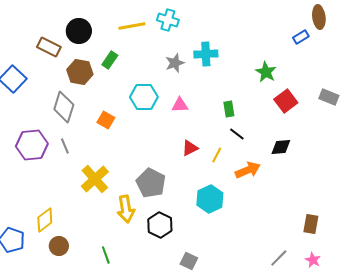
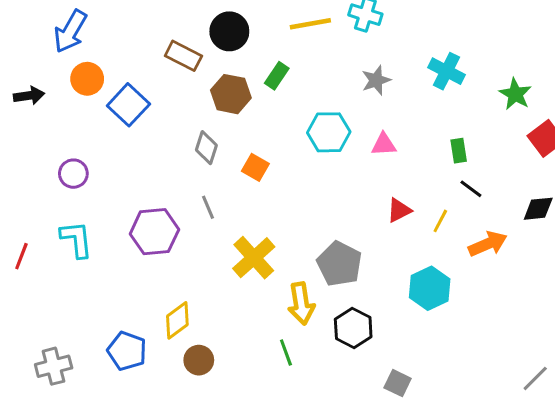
cyan cross: (206, 54) -> (446, 71), moved, turned 30
gray diamond: (64, 107) -> (206, 148), size x0.7
orange square: (106, 120) -> (255, 167), moved
purple hexagon: (32, 145) -> (154, 232), moved
green line: (106, 255) -> (286, 352), moved

